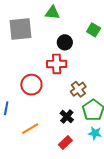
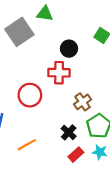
green triangle: (52, 13) -> (45, 14), moved
gray square: (20, 29) -> (19, 32), turned -30
red rectangle: (65, 143) -> (76, 155), moved

